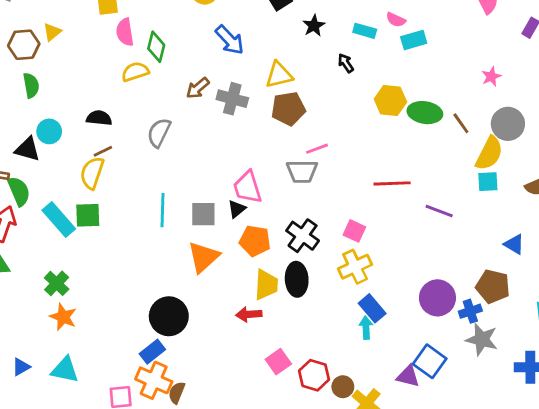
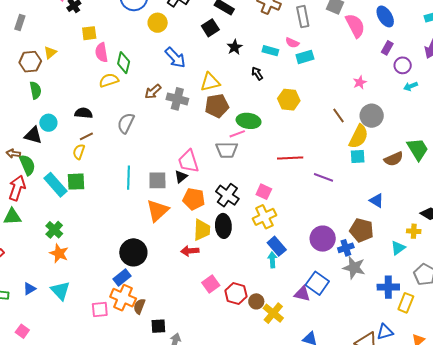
green ellipse: (425, 113) -> (249, 121), moved
yellow semicircle: (92, 173) -> (79, 152), size x0.7
cyan triangle: (65, 370) -> (60, 291), turned 35

